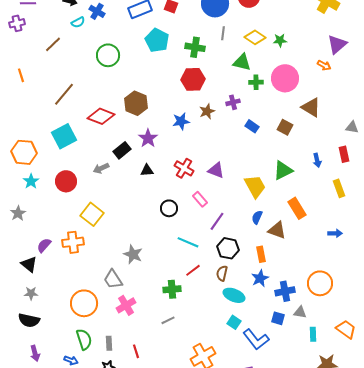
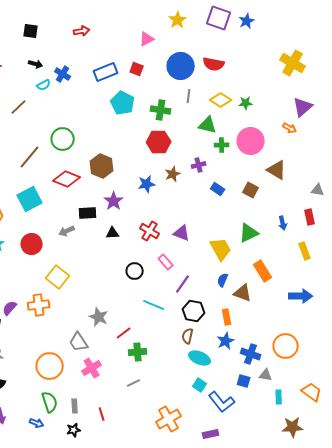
green circle: (108, 55) -> (63, 139), moved
black rectangle: (122, 150) -> (88, 213), turned 36
blue arrow: (335, 233) -> (301, 296), size x1.6
red line: (193, 270) -> (124, 333), moved
blue cross: (285, 291) -> (251, 354), turned 30

